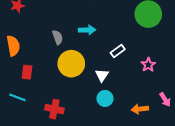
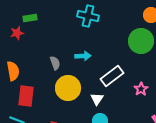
white rectangle: (118, 51) -> (112, 76), size x1.6
red rectangle: (27, 72) -> (26, 96), size x1.5

